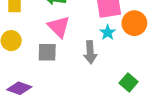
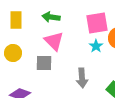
gray arrow: (90, 52) -> (82, 78), moved

